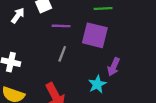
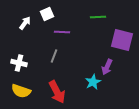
purple square: (95, 35) -> (122, 40), moved
gray line: (62, 54) -> (54, 56), moved

